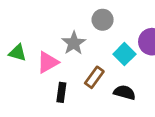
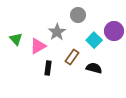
green triangle: (17, 53) -> (16, 39), turned 32

